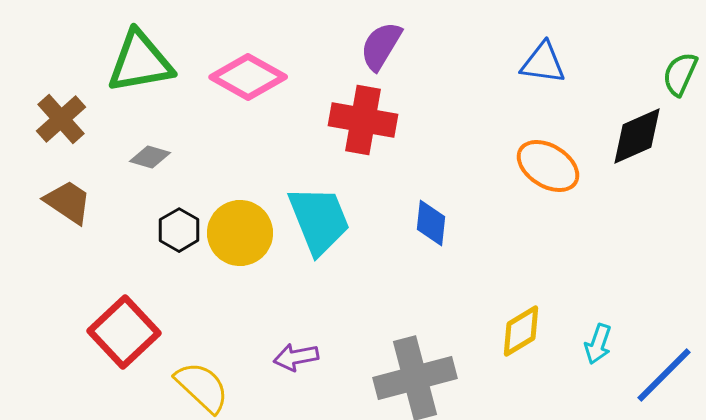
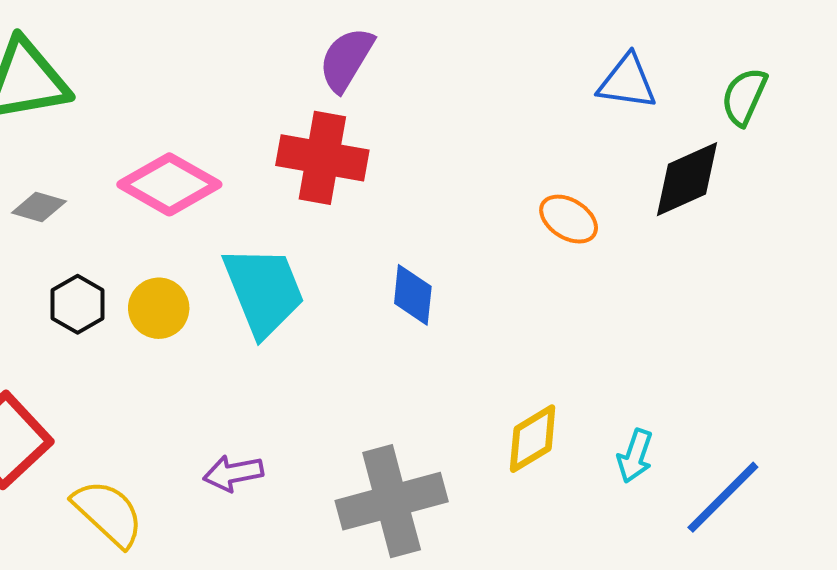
blue triangle: (543, 63) -> (627, 82), moved
pink diamond: (248, 77) -> (169, 184), moved
orange ellipse: (548, 166) -> (569, 219), size x0.7
yellow circle: (240, 233) -> (159, 308), size x0.7

